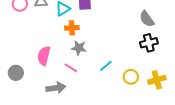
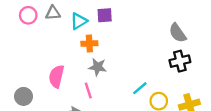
cyan line: (106, 66) -> (140, 88), moved
pink line: (71, 68) -> (88, 91), turned 40

